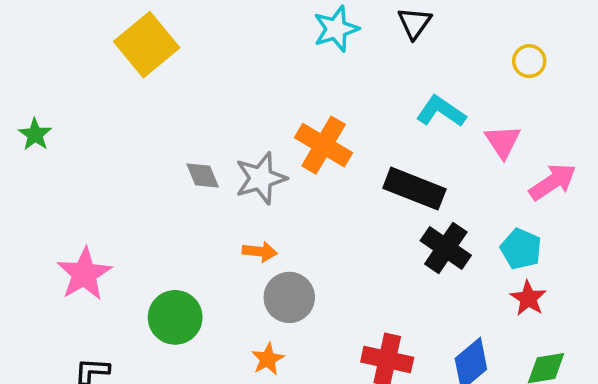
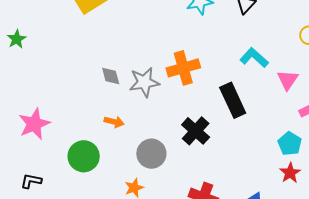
orange cross: (324, 145) -> (183, 68), turned 36
black rectangle: (414, 189) -> (233, 100), turned 36
black cross: (446, 248) -> (196, 131), moved
orange arrow: (260, 252) -> (114, 122), moved

